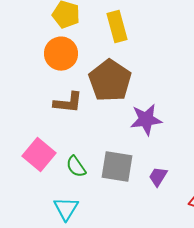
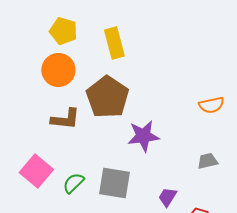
green semicircle: (76, 167) -> (73, 183), turned 80
purple trapezoid: (158, 177) -> (167, 197), moved

